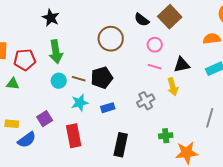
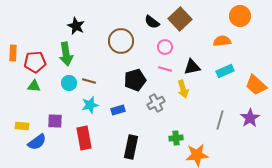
black star: (51, 18) -> (76, 26), moved
black pentagon: (102, 78) -> (135, 80), moved
green triangle: (13, 84) -> (34, 86), moved
purple square: (45, 119) -> (55, 121), turned 35

